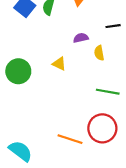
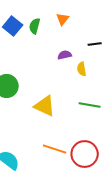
yellow triangle: (59, 64) -> (45, 106), moved, size x1.6
red circle: (102, 128) -> (85, 154), moved

